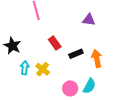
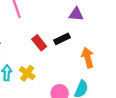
black rectangle: (76, 54) -> (62, 39), moved

